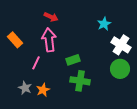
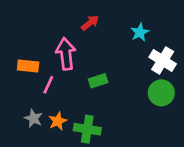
red arrow: (51, 17) -> (90, 23), moved, turned -64
orange rectangle: (15, 40) -> (28, 66), moved, turned -42
green cross: (80, 81) -> (87, 129), moved

